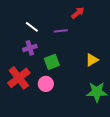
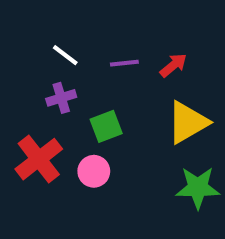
red arrow: (78, 13) -> (173, 65), moved
yellow triangle: (92, 60) -> (188, 122), size x1.6

